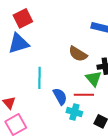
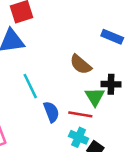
cyan line: (39, 78) -> (30, 86), turned -35
cyan cross: (74, 112) -> (79, 137), moved

